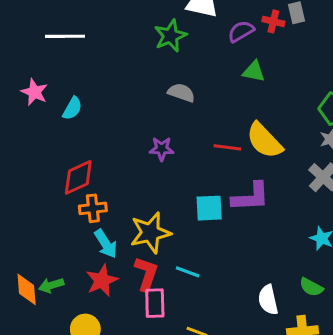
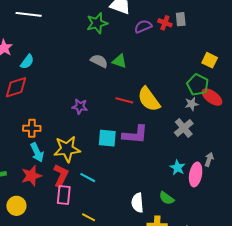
green triangle: (254, 71) -> (119, 61), moved
purple star: (162, 149) -> (80, 106), moved
red diamond: (78, 177) -> (16, 87), moved

